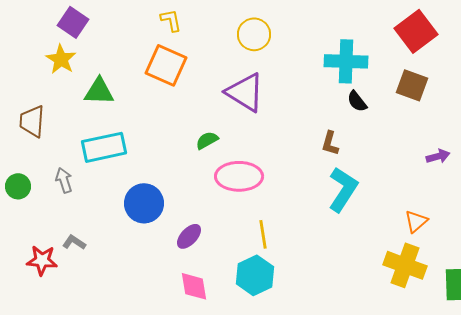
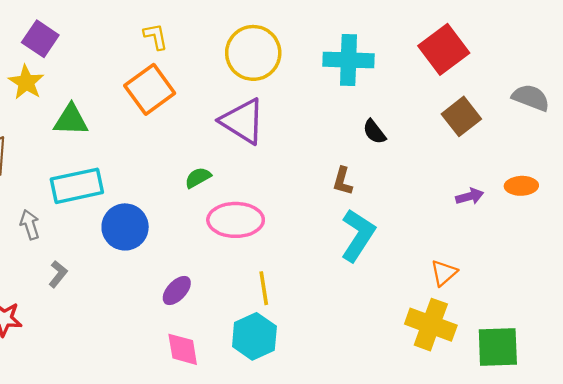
yellow circle: (254, 34) -> (253, 53), size x1.4
cyan cross: (346, 61) -> (348, 60), moved
orange square: (166, 65) -> (150, 89), turned 30
brown square: (412, 85) -> (461, 116), moved, turned 32
blue circle: (144, 203) -> (125, 227), moved
gray L-shape: (74, 242) -> (58, 274), moved, turned 95

